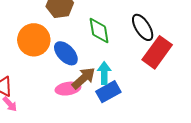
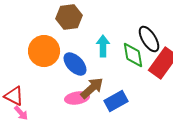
green diamond: (99, 31) -> (133, 55), moved
cyan arrow: (104, 73) -> (103, 46), moved

